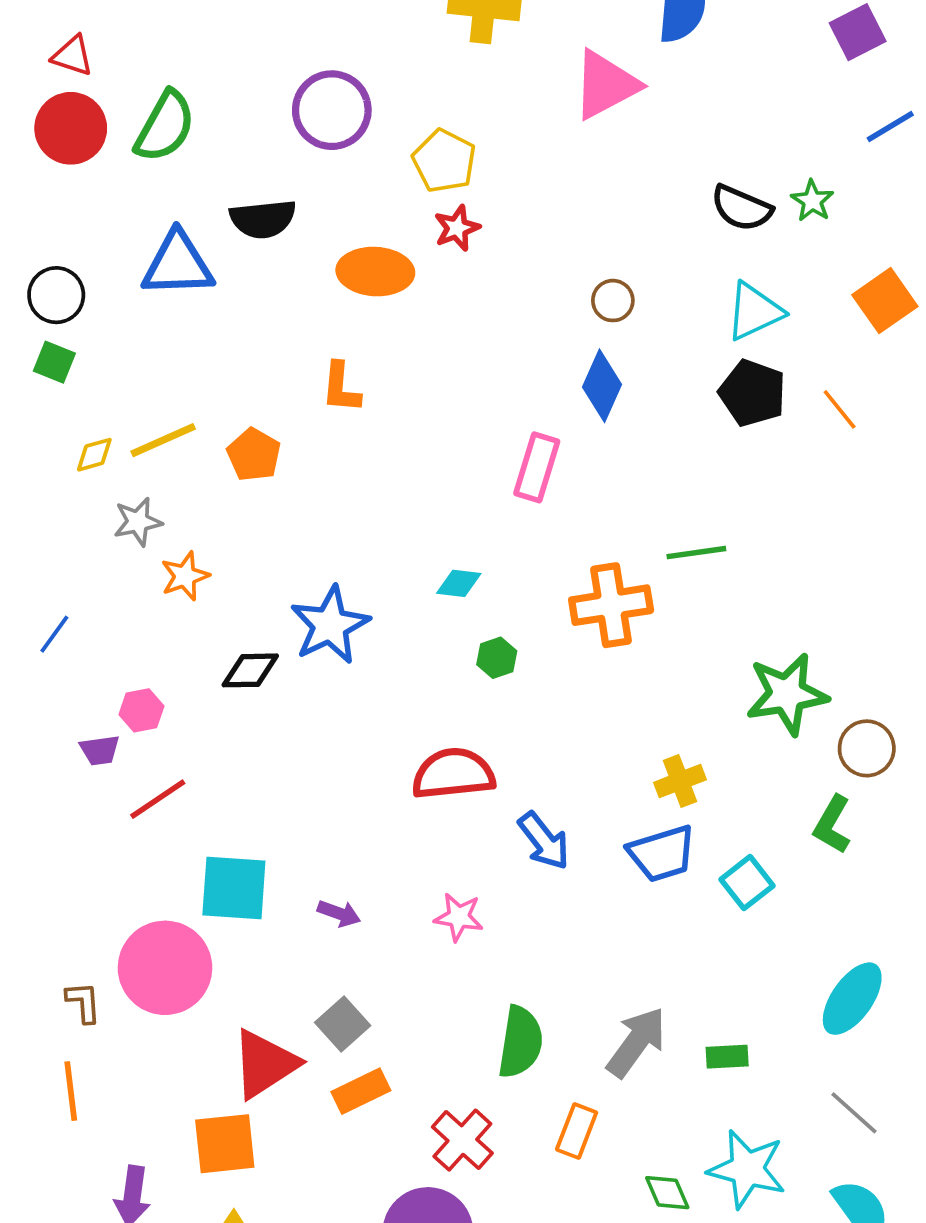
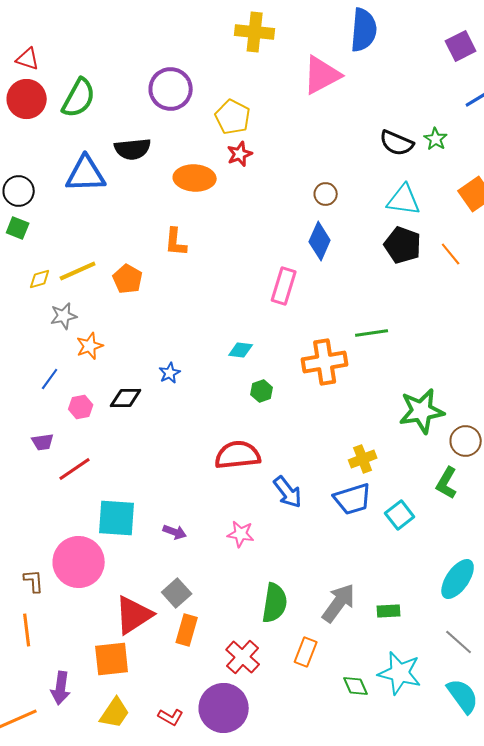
cyan triangle: (754, 311) -> (404, 200), turned 33
blue star: (330, 625) -> (170, 373), size x0.5
blue line: (54, 634) -> (50, 379), moved
pink hexagon: (141, 710) -> (81, 407), moved
orange rectangle: (361, 1091) -> (187, 630), turned -48

